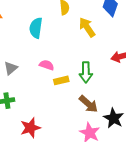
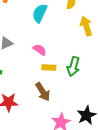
brown arrow: (88, 104) -> (43, 92), moved

